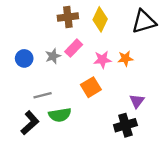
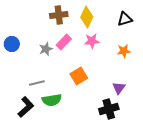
black triangle: (144, 22) -> (125, 19), size x0.7
blue circle: (24, 58) -> (12, 44), moved
orange star: (125, 58) -> (124, 51), moved
pink star: (102, 60) -> (92, 41), moved

